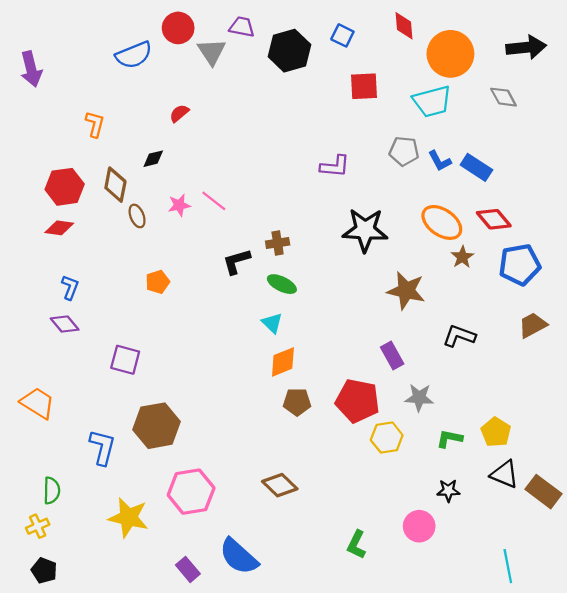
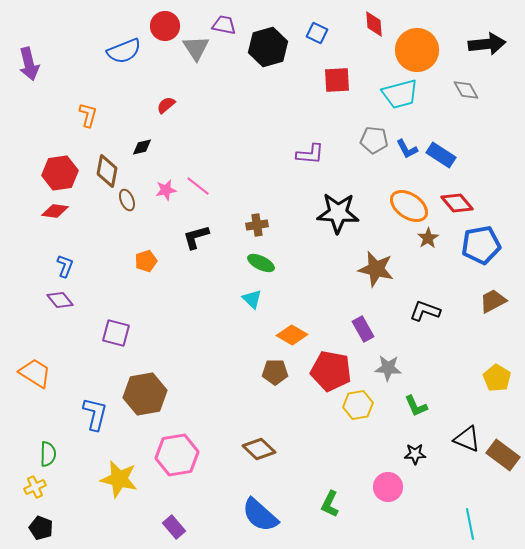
black L-shape: (236, 261) -> (196, 237), moved
orange diamond: (283, 362) -> (292, 335), moved, turned 52
yellow pentagon: (496, 432) -> (497, 378), moved
green L-shape: (449, 439) -> (416, 406), turned -125
blue semicircle: (239, 556) -> (260, 515), moved

